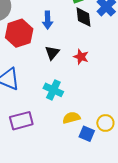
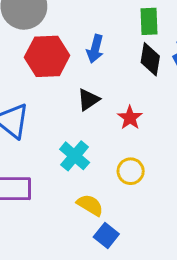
yellow semicircle: (71, 118) -> (90, 205), turned 30
yellow circle: (105, 123) -> (131, 171), moved

